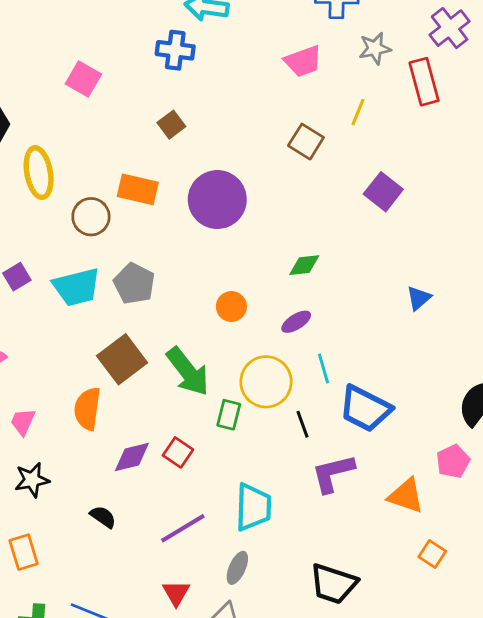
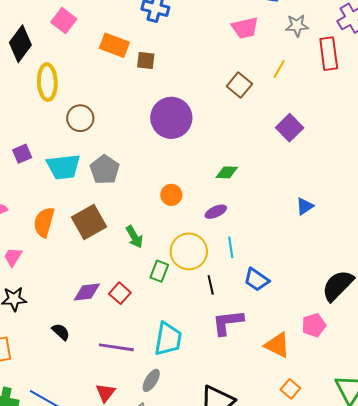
pink square: (83, 79) -> (64, 21), moved
brown square: (171, 125) -> (146, 60), turned 36
orange rectangle: (138, 189) -> (114, 45), moved
green arrow: (188, 372) -> (134, 237), size x0.6
orange semicircle: (87, 409) -> (44, 222), moved
blue trapezoid: (365, 409) -> (257, 280), size x0.7
purple line: (183, 528) -> (116, 347), turned 32

